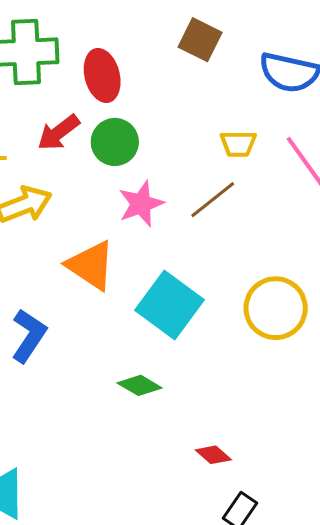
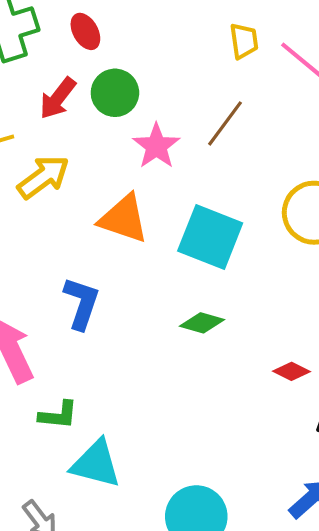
red ellipse: (102, 75) -> (85, 31), size x0.7
yellow trapezoid: (238, 144) -> (244, 41), moved, turned -84

